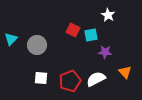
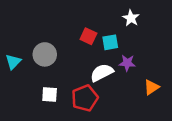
cyan triangle: (11, 39) -> (13, 62), moved
orange triangle: (125, 72) -> (152, 87), turned 40
white semicircle: (96, 79) -> (102, 73), moved

